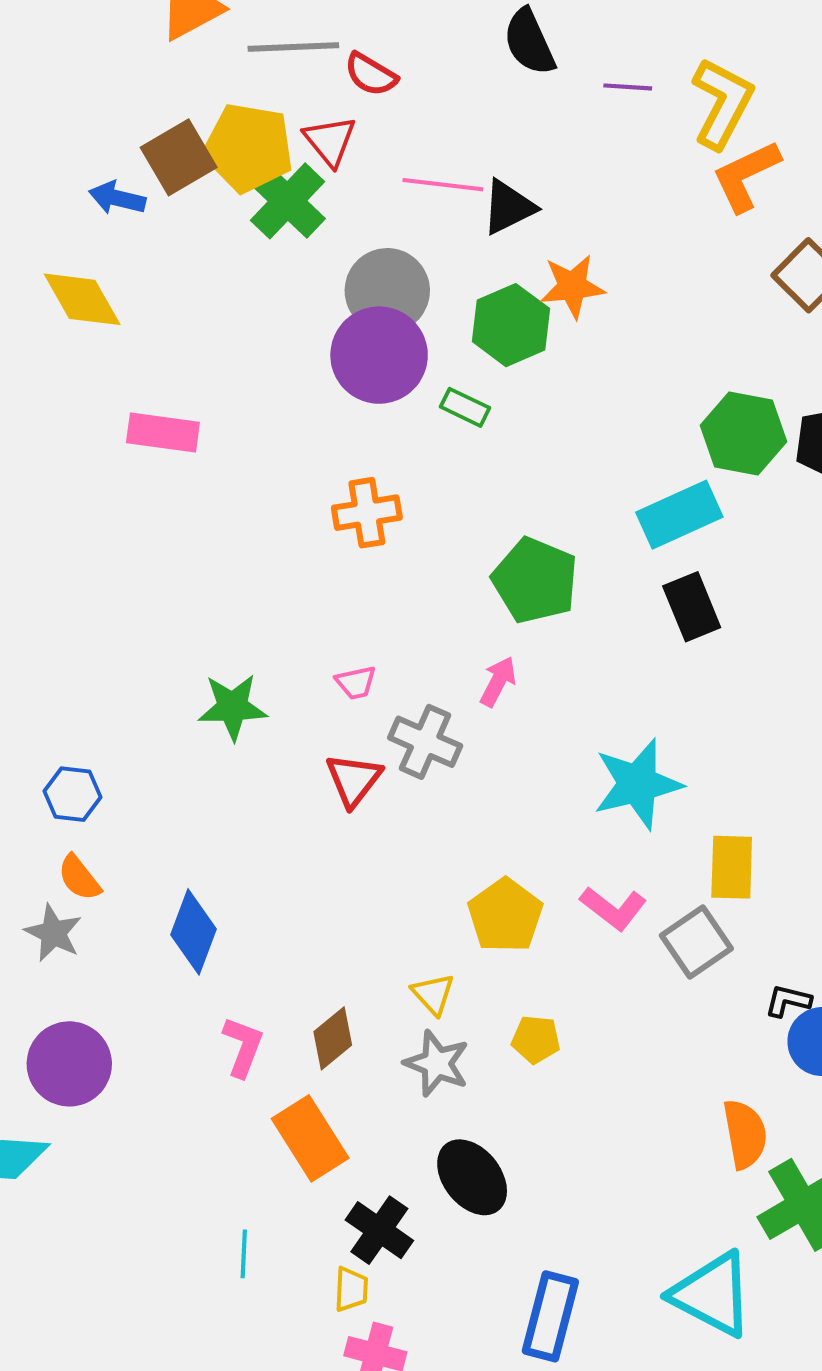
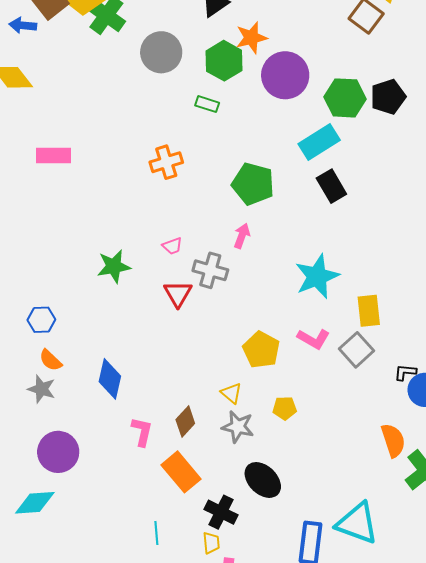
purple circle: (379, 355) -> (285, 75), moved
pink rectangle: (163, 432) -> (53, 155), moved
cyan triangle: (712, 1294) -> (357, 523), moved

